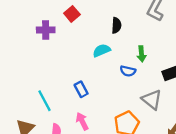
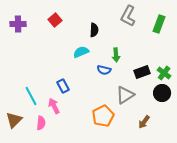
purple cross: (46, 30) -> (18, 24), moved
gray triangle: (152, 100) -> (125, 95), turned 48
pink arrow: (82, 121) -> (54, 106), moved

